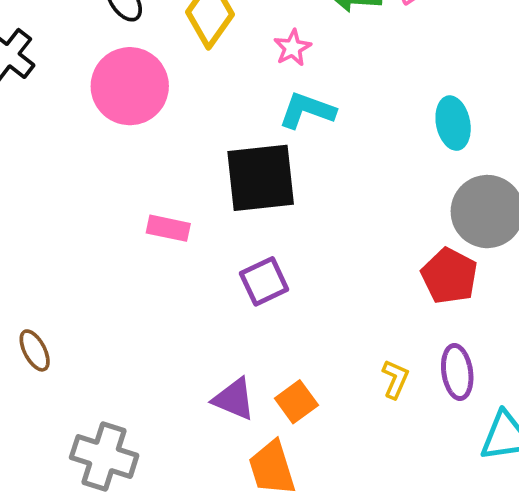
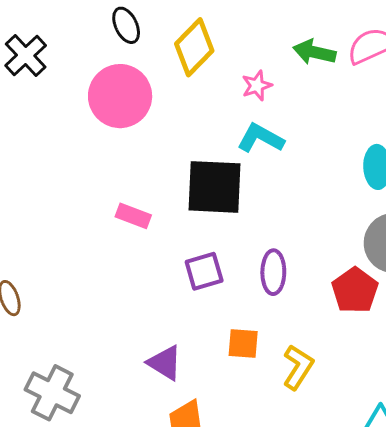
purple ellipse: (457, 372) -> (273, 272), moved
yellow L-shape: (395, 379) -> (298, 367), size x1.4
orange square: (296, 402) -> (243, 344), moved, turned 32

